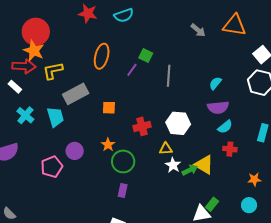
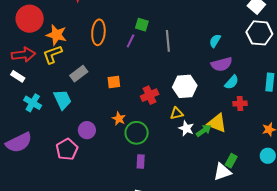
orange star: (34, 51) -> (56, 35), moved
gray rectangle: (76, 94) -> (79, 74), size x0.7

